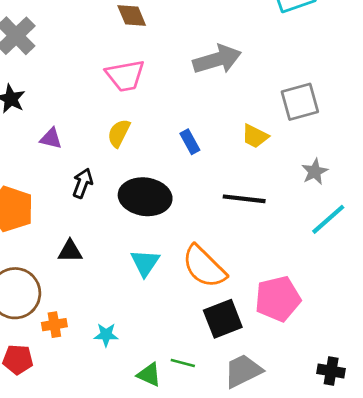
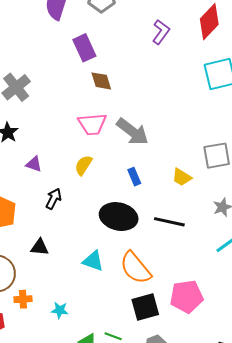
gray arrow: (217, 59) -> (132, 132), moved, turned 48
black ellipse: (145, 197) -> (119, 217), moved
cyan triangle: (145, 263) -> (93, 261), turned -50

